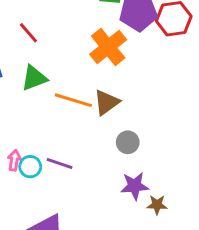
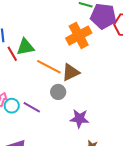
red line: (28, 33) -> (12, 54), moved
gray circle: (128, 142) -> (58, 92), moved
purple star: (135, 186) -> (79, 119), moved

